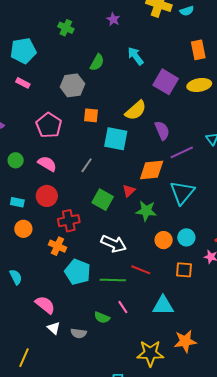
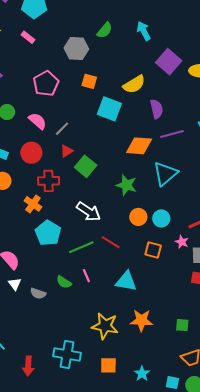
gray line: (87, 165) -> (62, 129), moved
red triangle: (129, 191) -> (67, 151), moved
green line: (113, 280) -> (81, 247), turned -35

